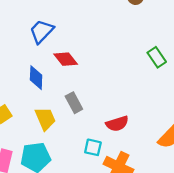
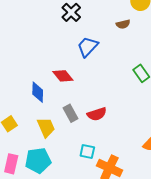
blue trapezoid: (42, 31) -> (88, 47), moved
red semicircle: (117, 124) -> (97, 114), moved

